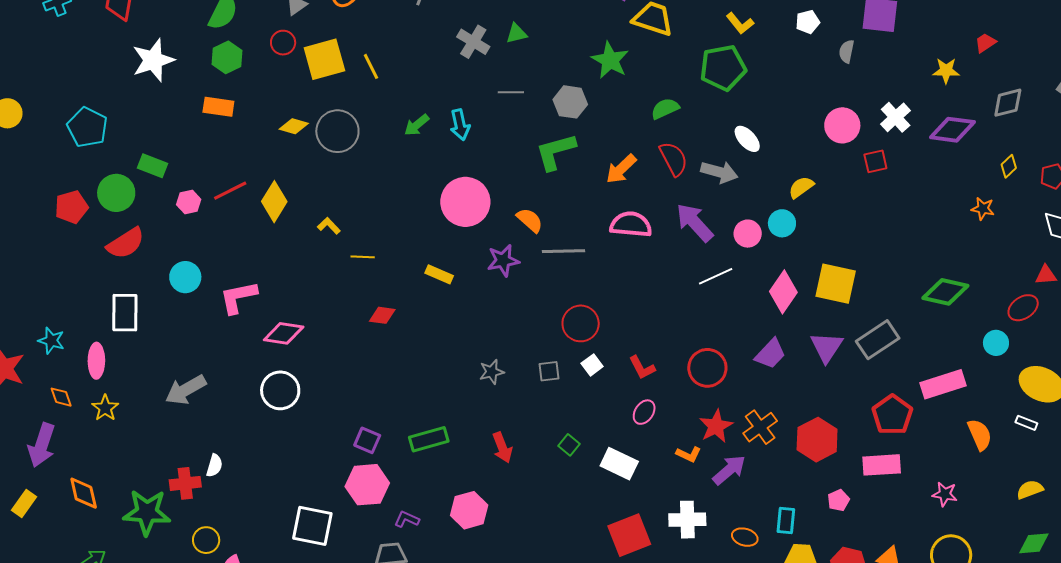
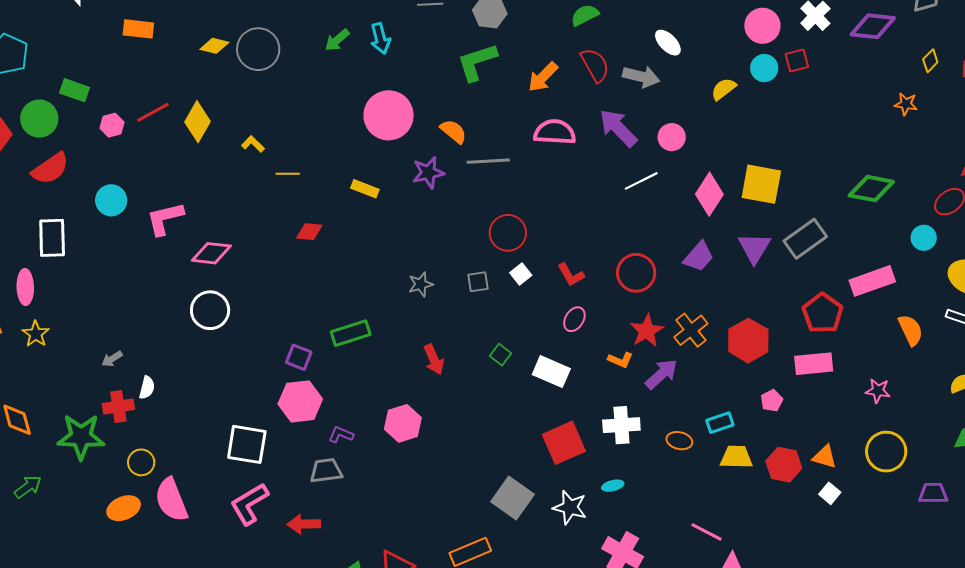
cyan circle: (782, 223) -> (764, 68), moved
gray arrow: (186, 390) -> (112, 359), moved, size x0.5
green rectangle: (429, 439) -> (351, 333), moved
cyan rectangle: (786, 521) -> (720, 423), turned 68

